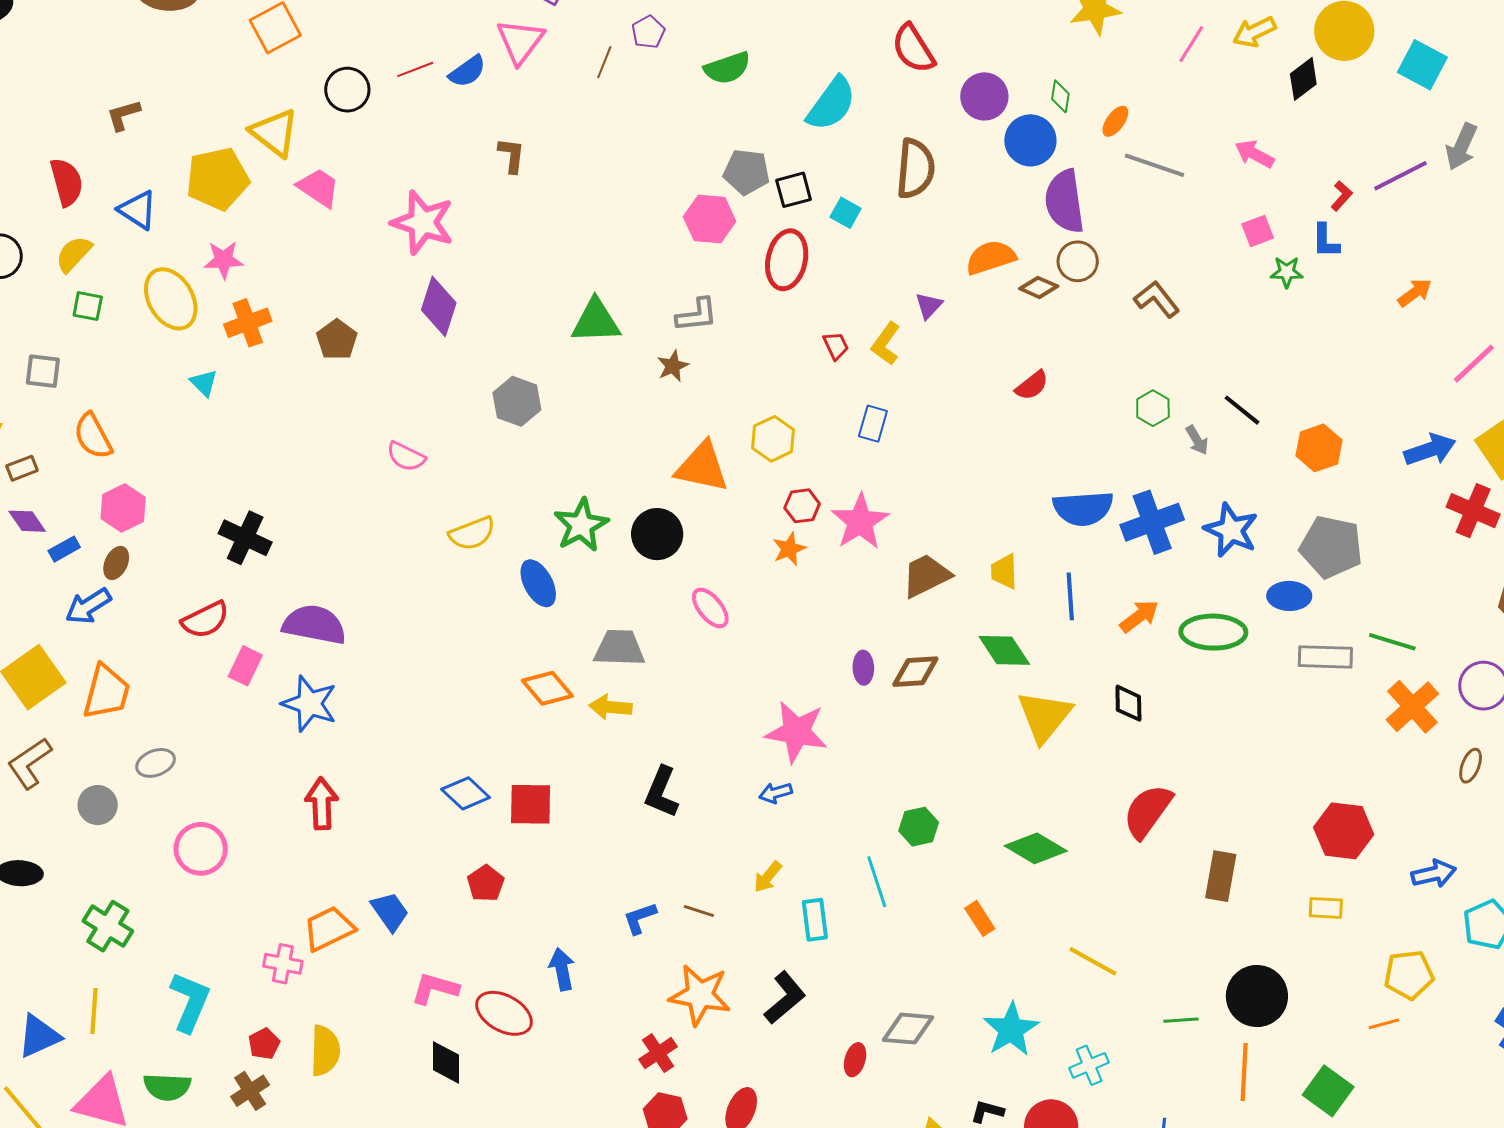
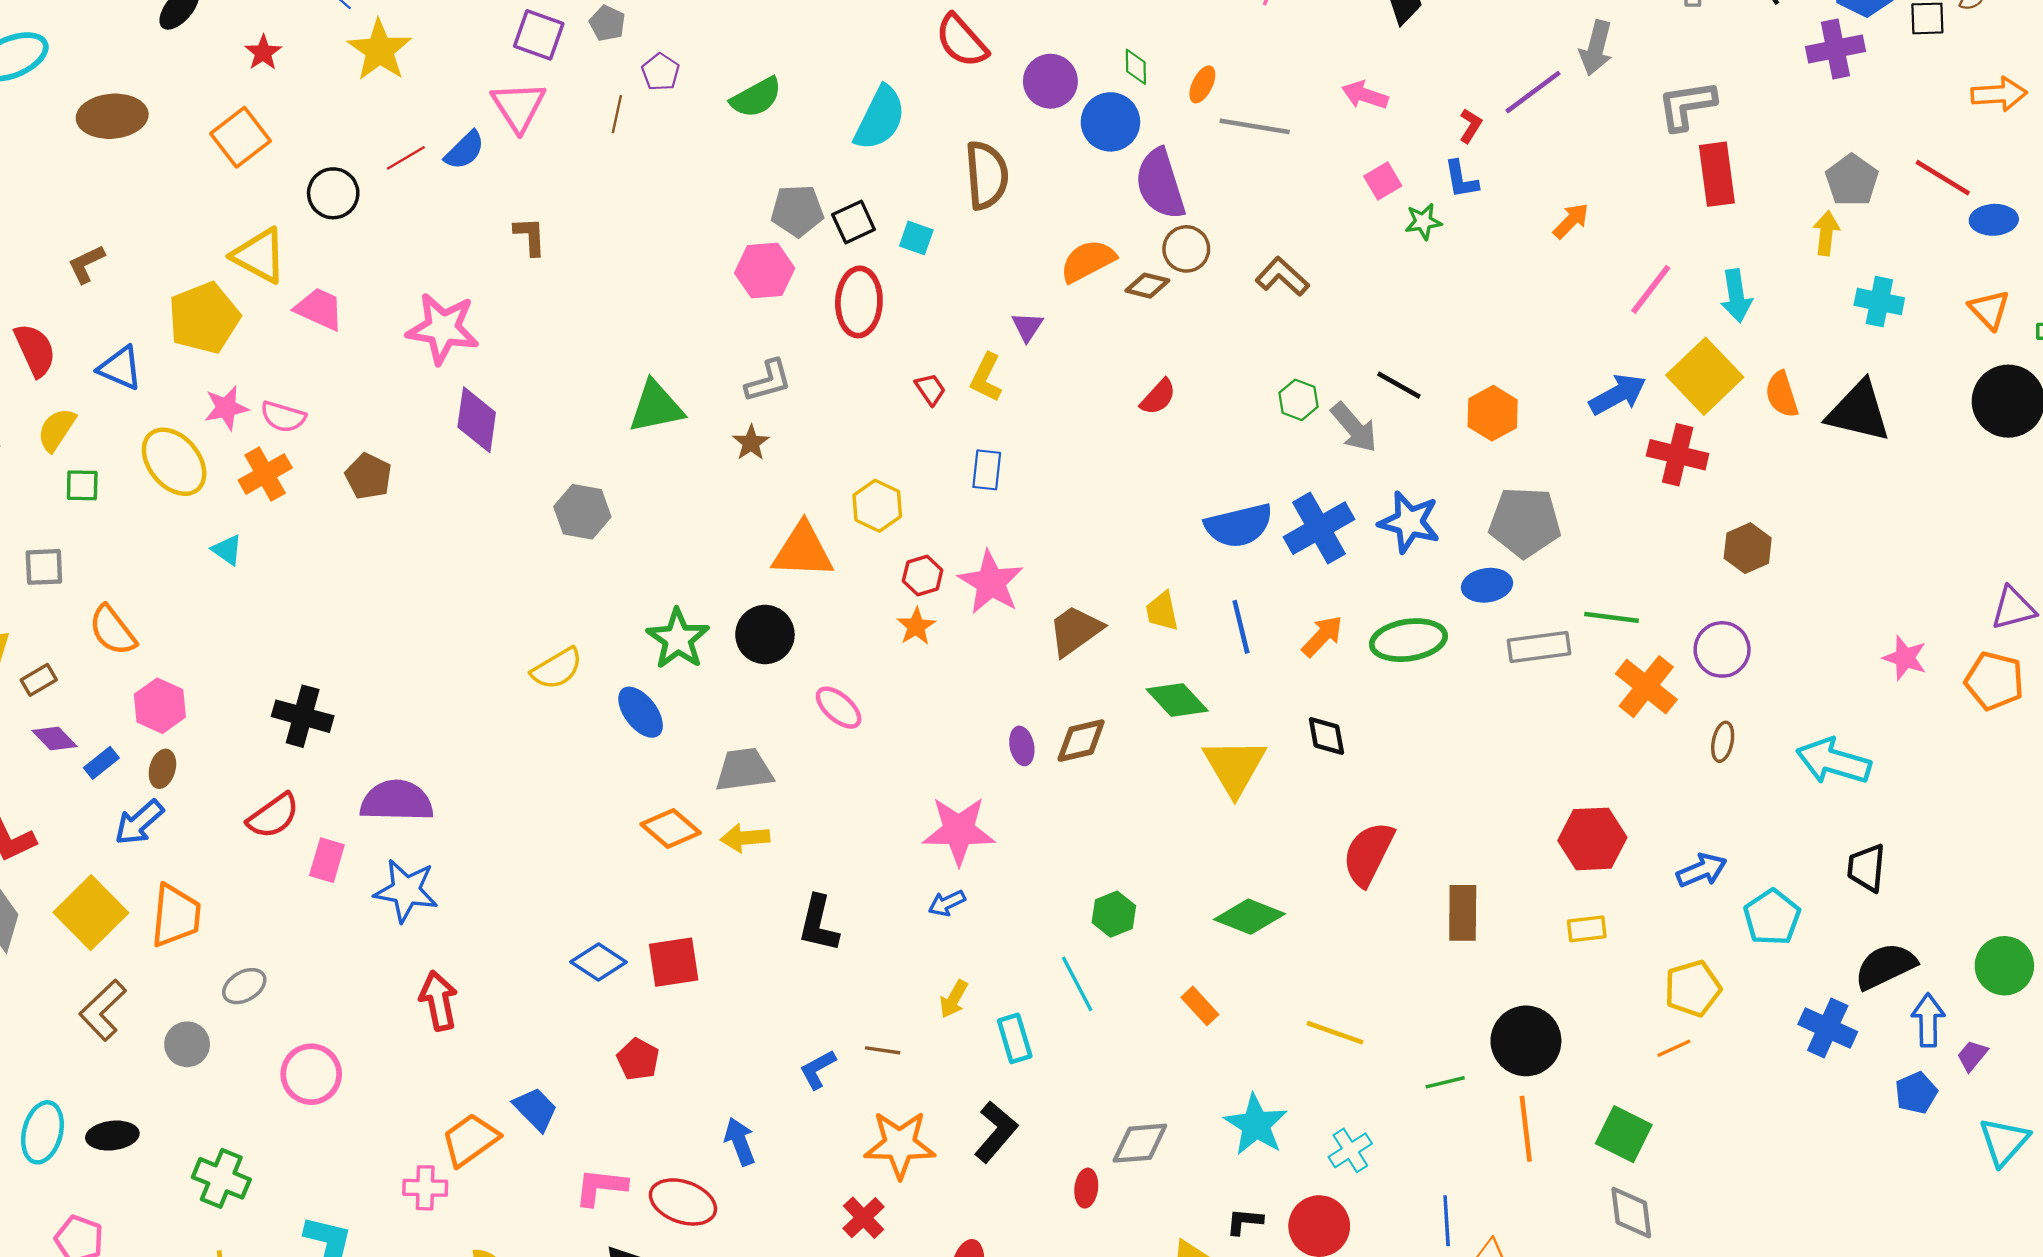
gray arrow: (1197, 440) -> (1354, 427), size x1.6
pink semicircle: (406, 456) -> (283, 417), moved

